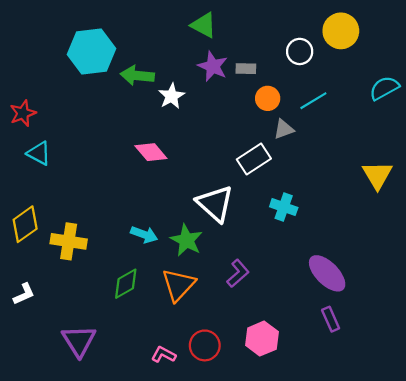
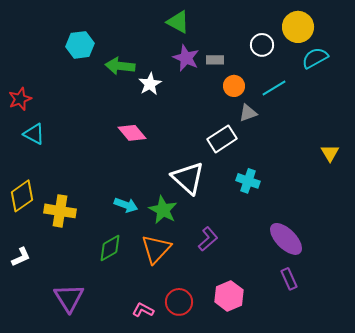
cyan hexagon: (91, 51) -> (80, 45), size x0.7
cyan semicircle: (384, 88) -> (315, 58), moved
yellow triangle: (377, 175) -> (330, 153), size x0.7

